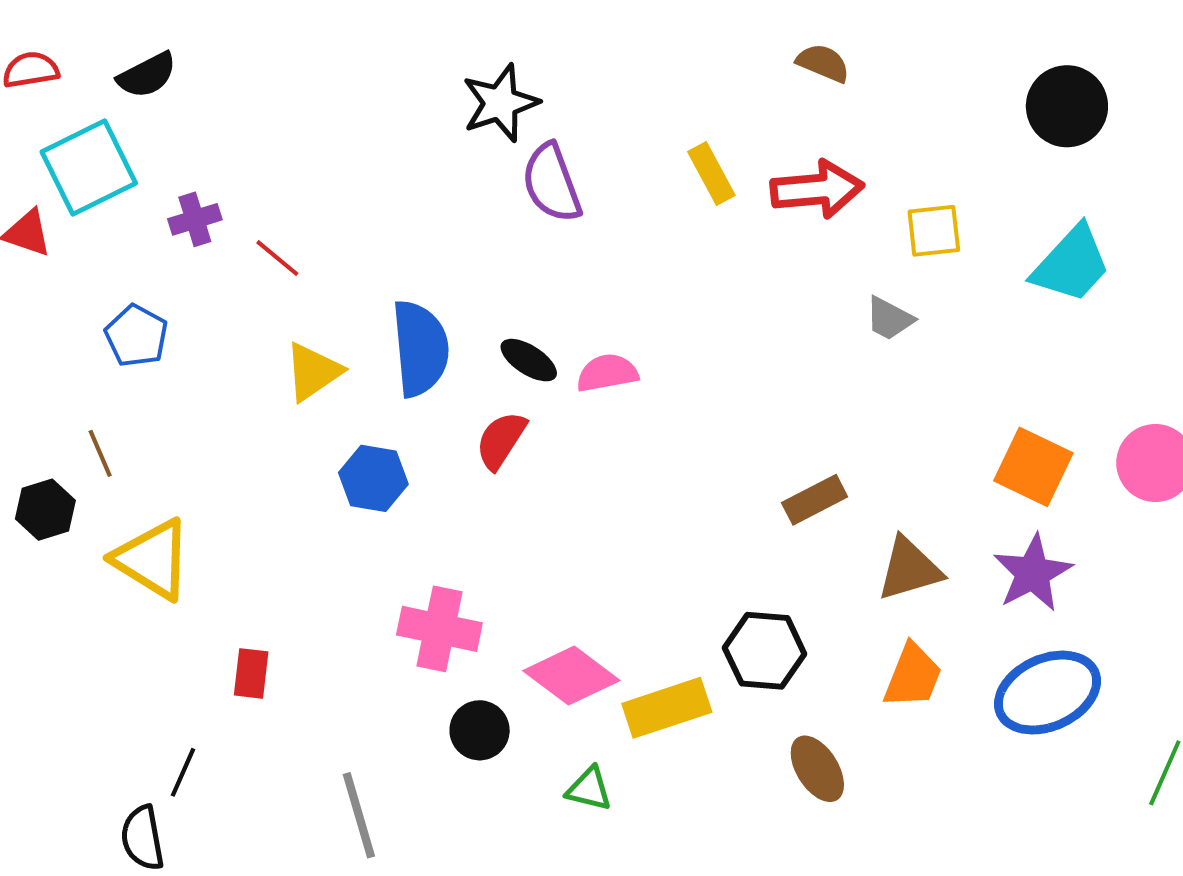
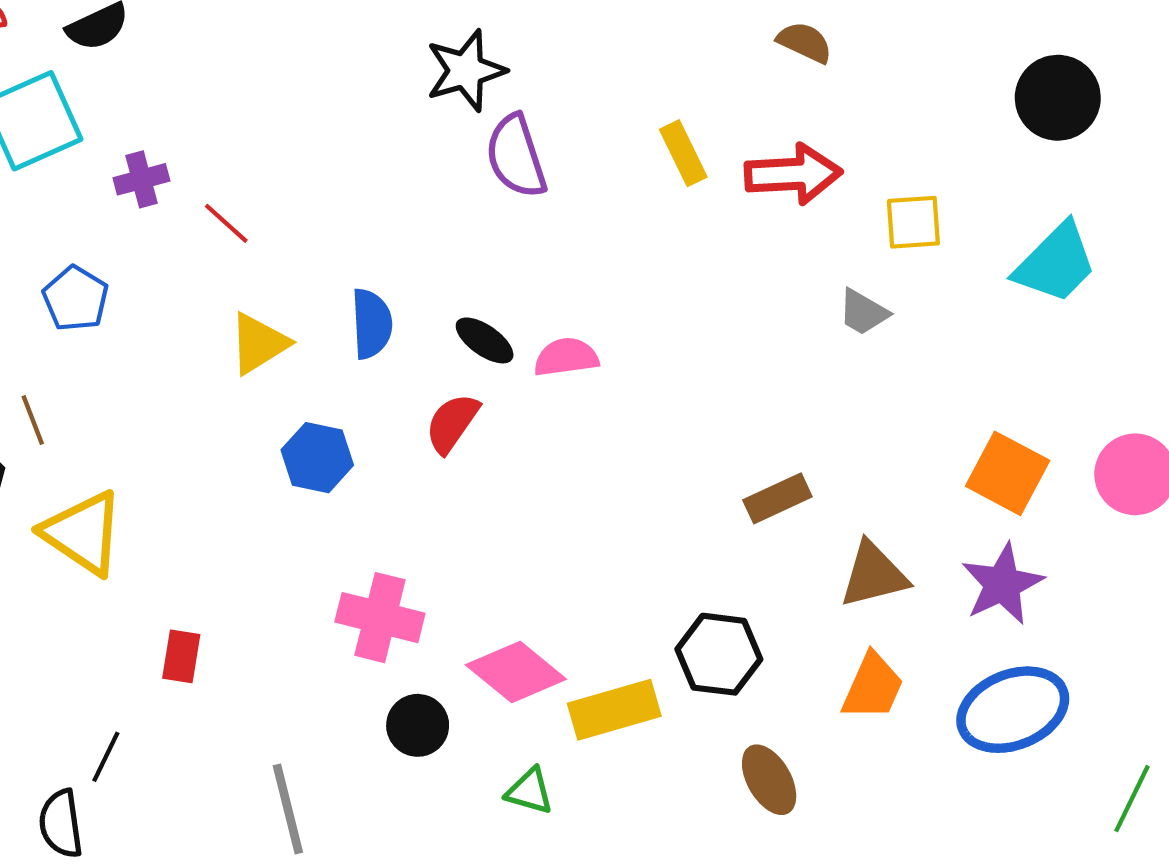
blue semicircle: (420, 348) -> (372, 324), size x0.7

